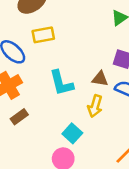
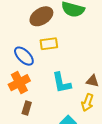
brown rectangle: (19, 117) -> (27, 108), turned -40

